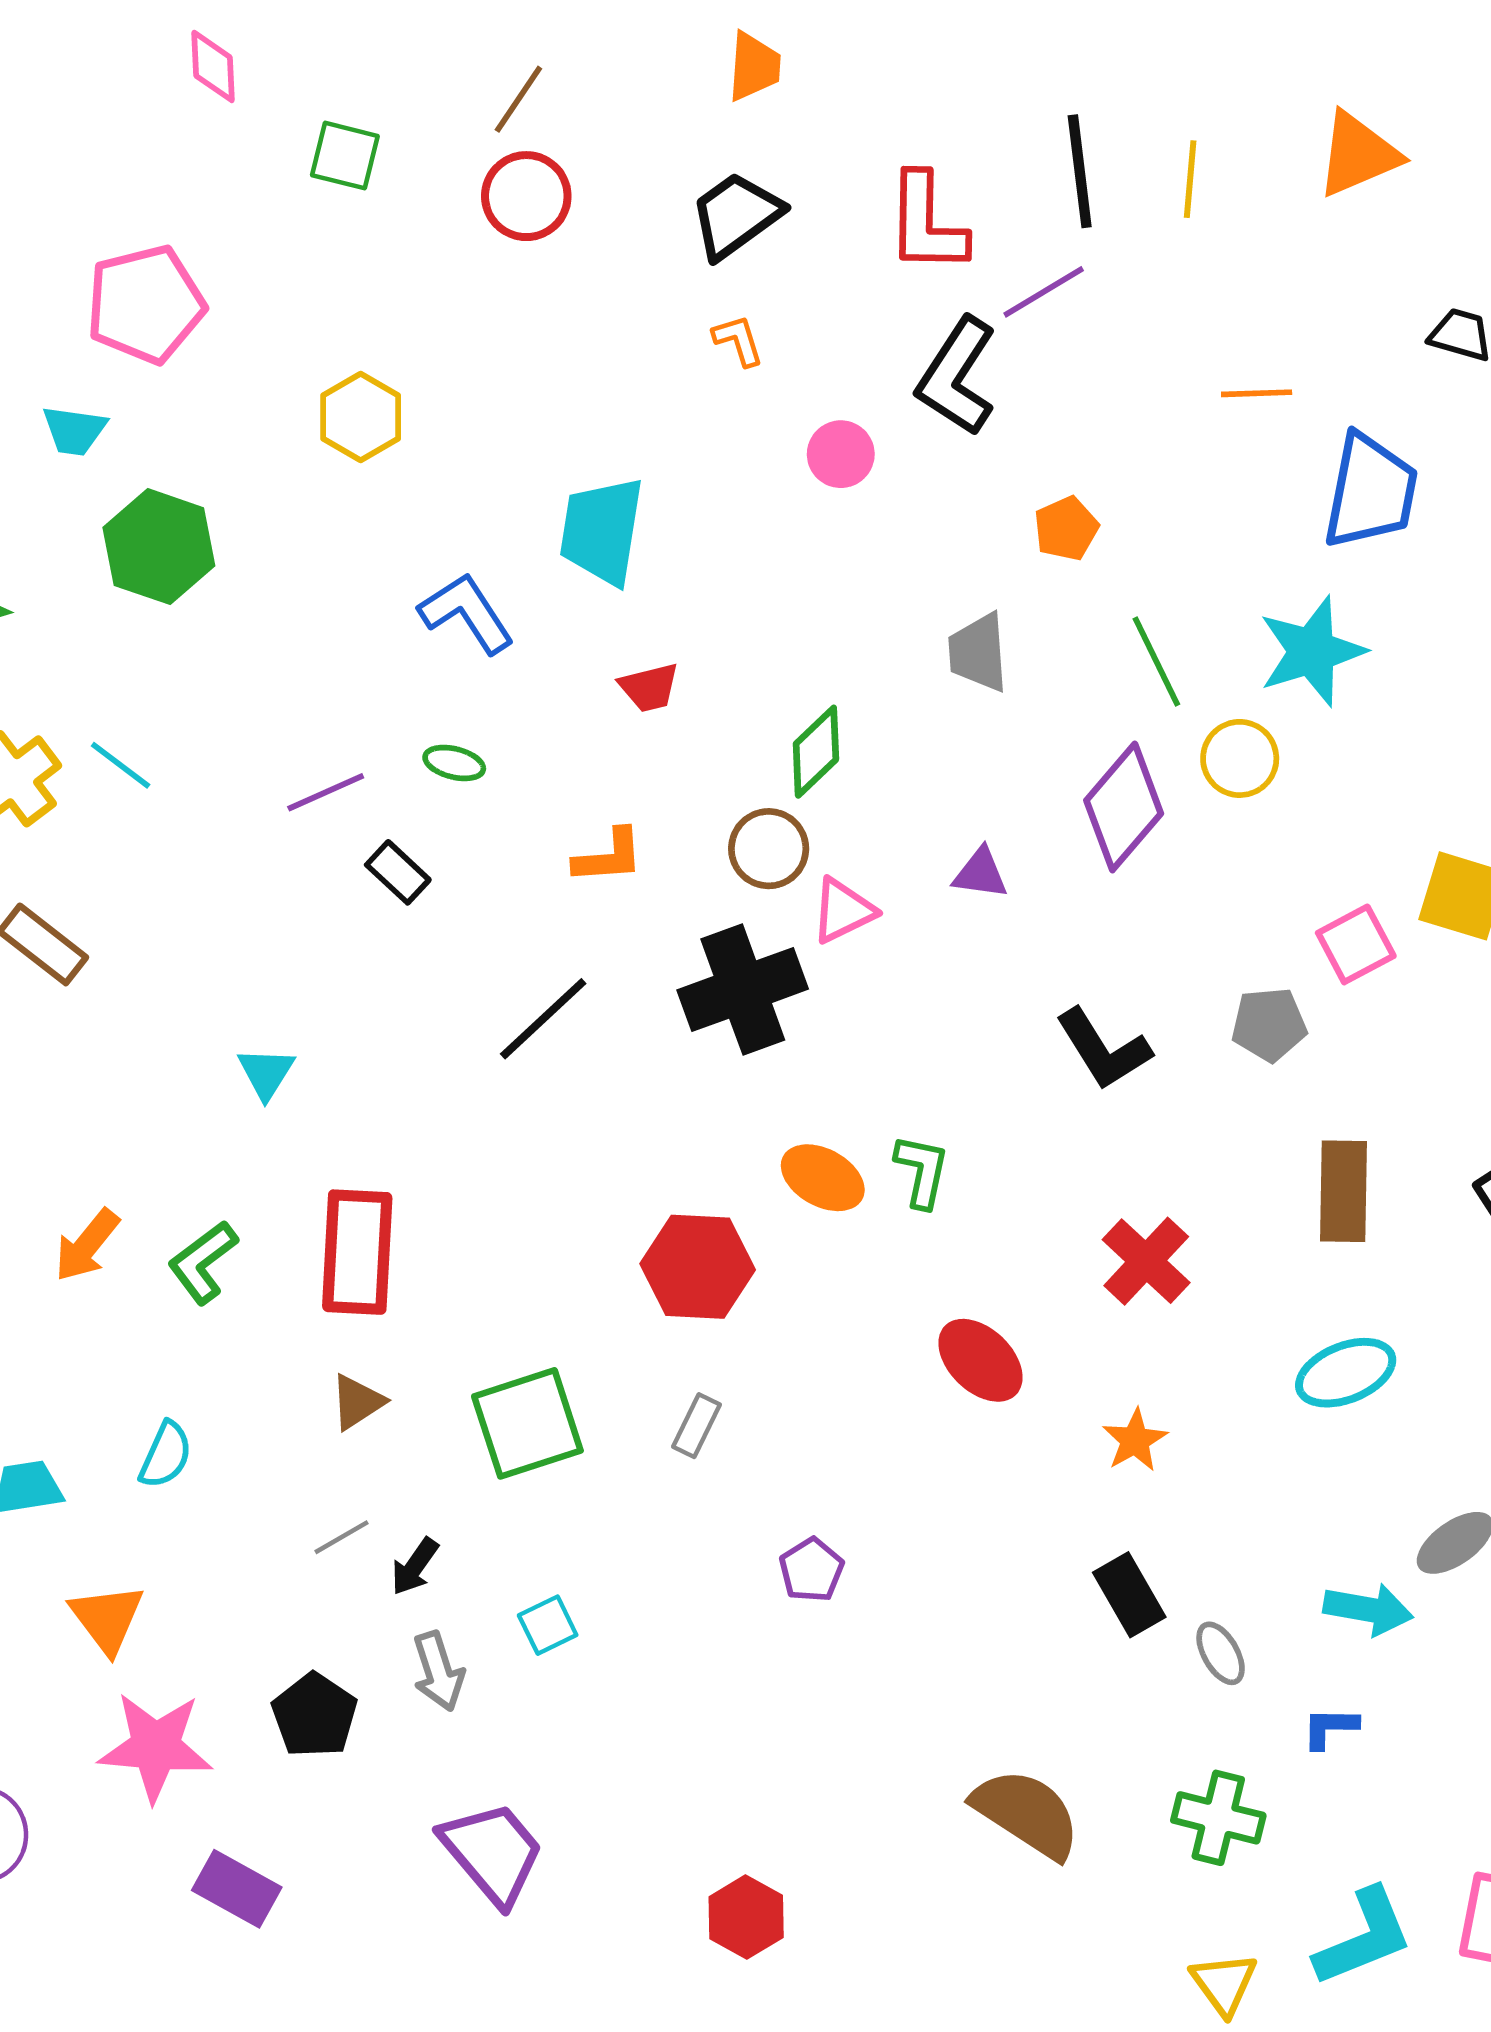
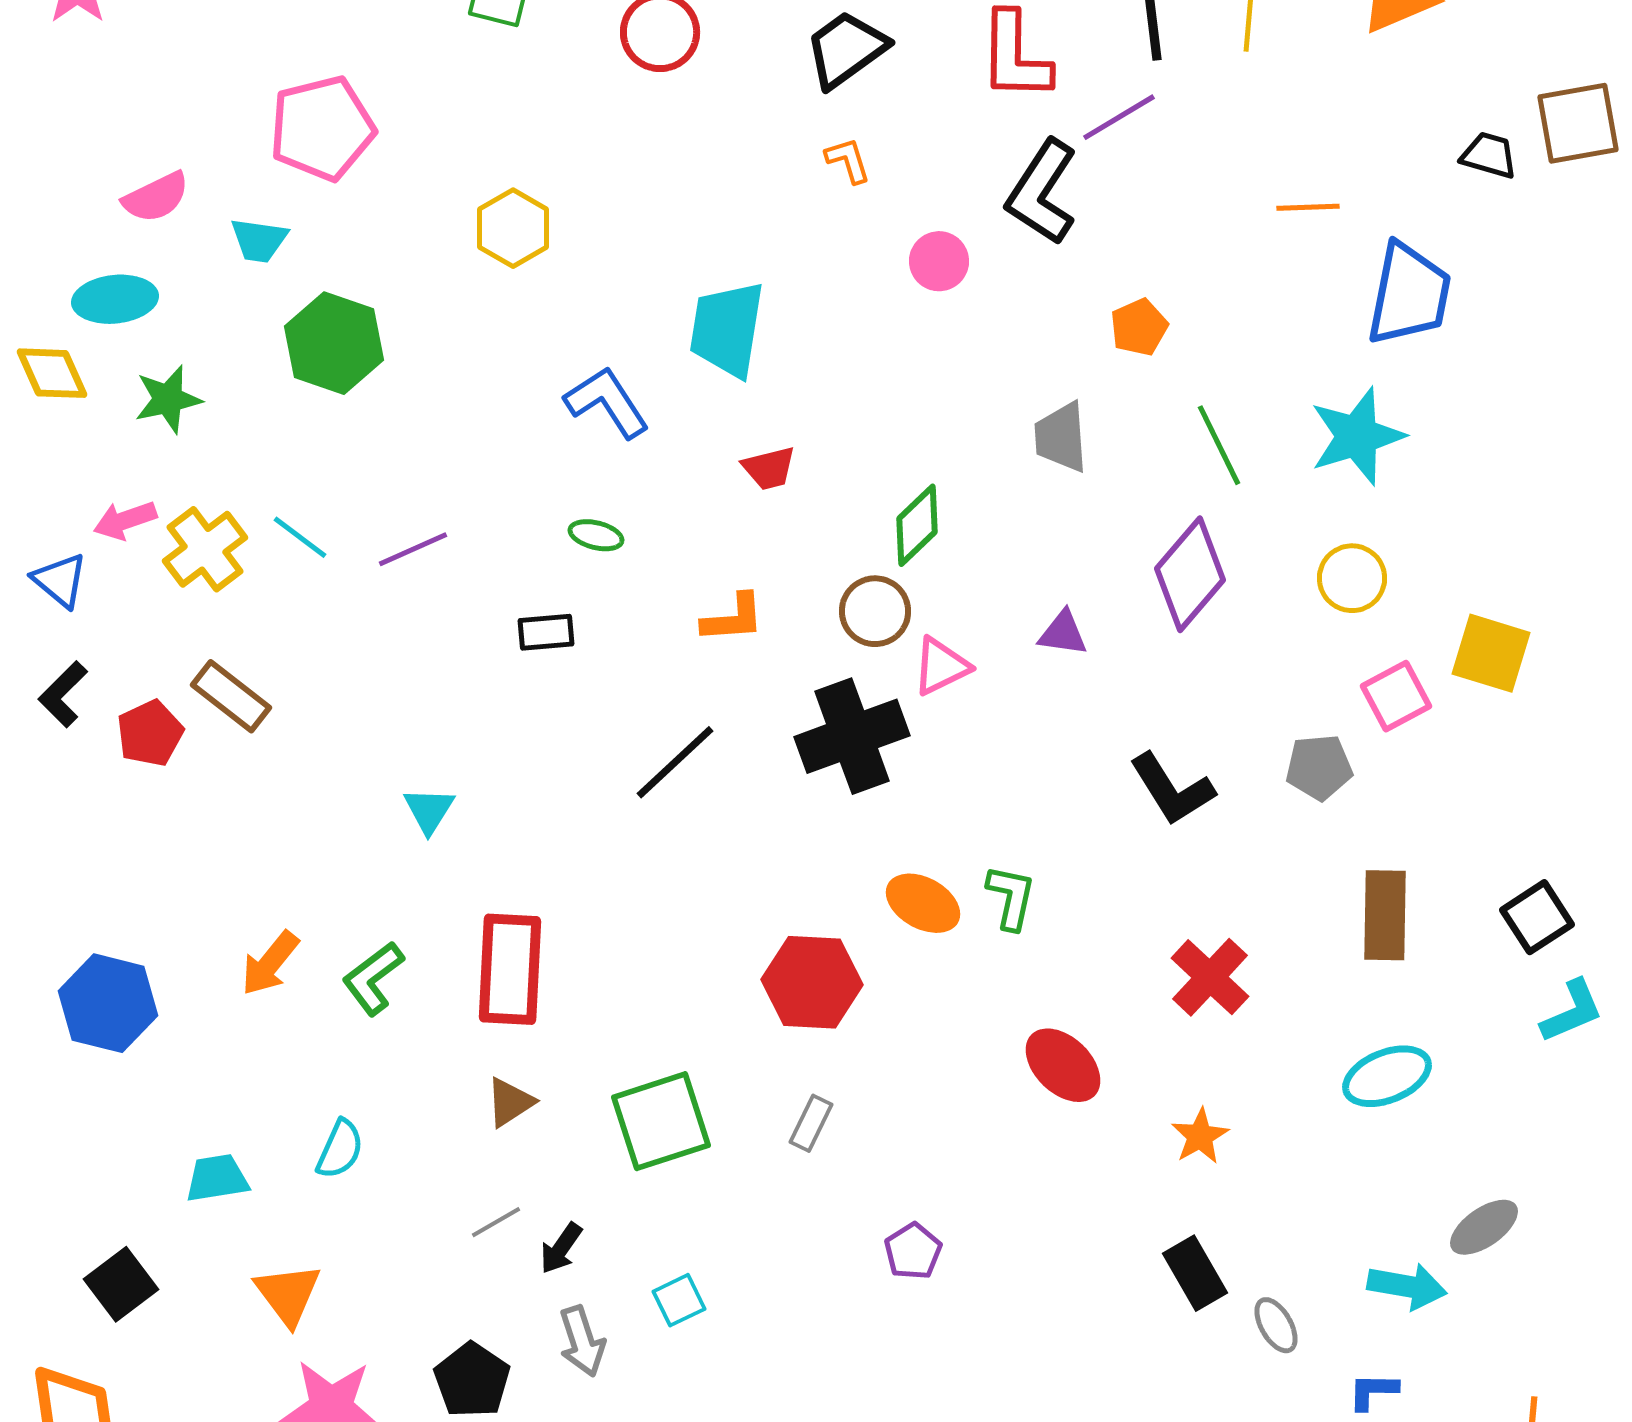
yellow circle: (1240, 758) -> (1352, 578), moved
purple line: (326, 792) -> (413, 549), moved
black rectangle: (398, 872) -> (546, 632), turned -48

